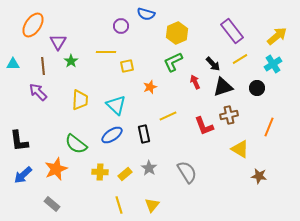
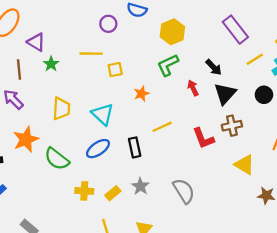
purple triangle: (58, 42) -> (36, 42), turned -30
yellow line: (240, 59) -> (255, 59), moved
black triangle: (223, 87) -> (225, 94), turned -30
orange star: (56, 169) -> (26, 139), moved

